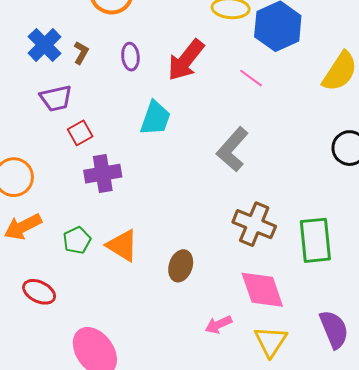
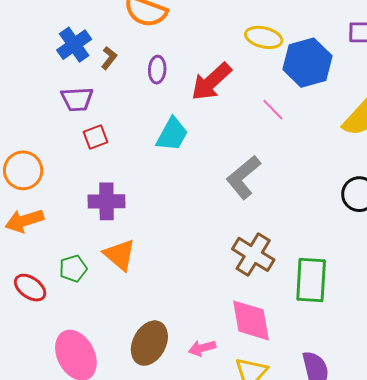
purple cross: (103, 174) -> (107, 201), moved
green pentagon: (77, 240) -> (73, 269), moved
brown ellipse: (181, 266) -> (149, 343), moved, size x1.4

